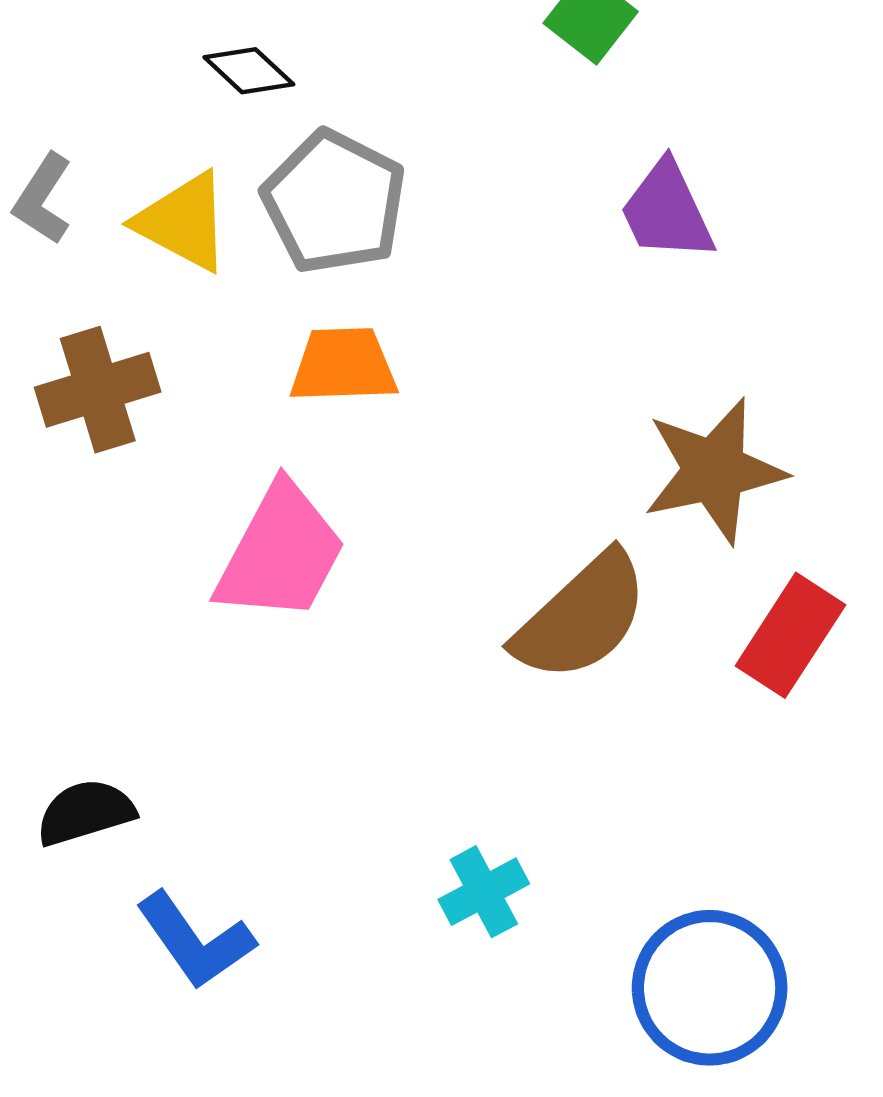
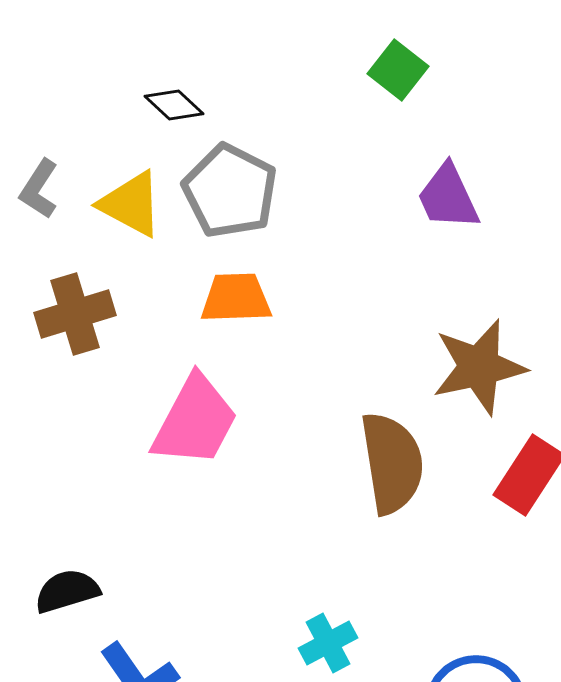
brown semicircle: (581, 617) -> (392, 463), turned -56

